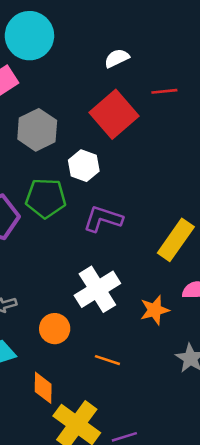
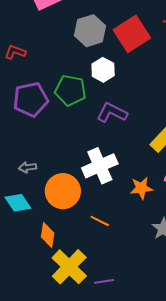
gray hexagon: (37, 130) -> (90, 31), moved
orange circle: (55, 329) -> (63, 191), size x1.5

